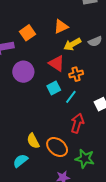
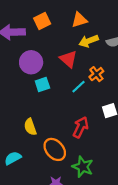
orange cross: (76, 74) -> (96, 74), moved, turned -32
cyan square: (54, 88) -> (42, 84), moved
cyan line: (71, 97) -> (79, 87), moved
yellow semicircle: (33, 141) -> (30, 127), moved

